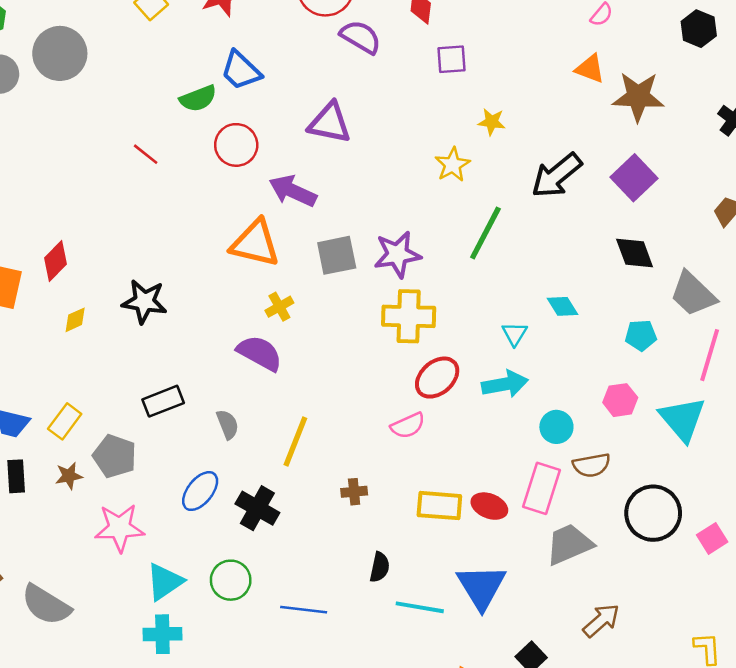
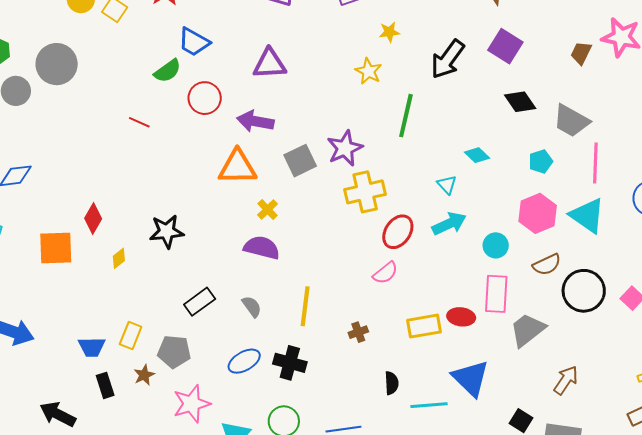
pink hexagon: (620, 400) -> (538, 213), size x1.5
brown semicircle: (592, 465) -> (547, 265), moved
blue ellipse: (200, 491) -> (244, 361), turned 36

